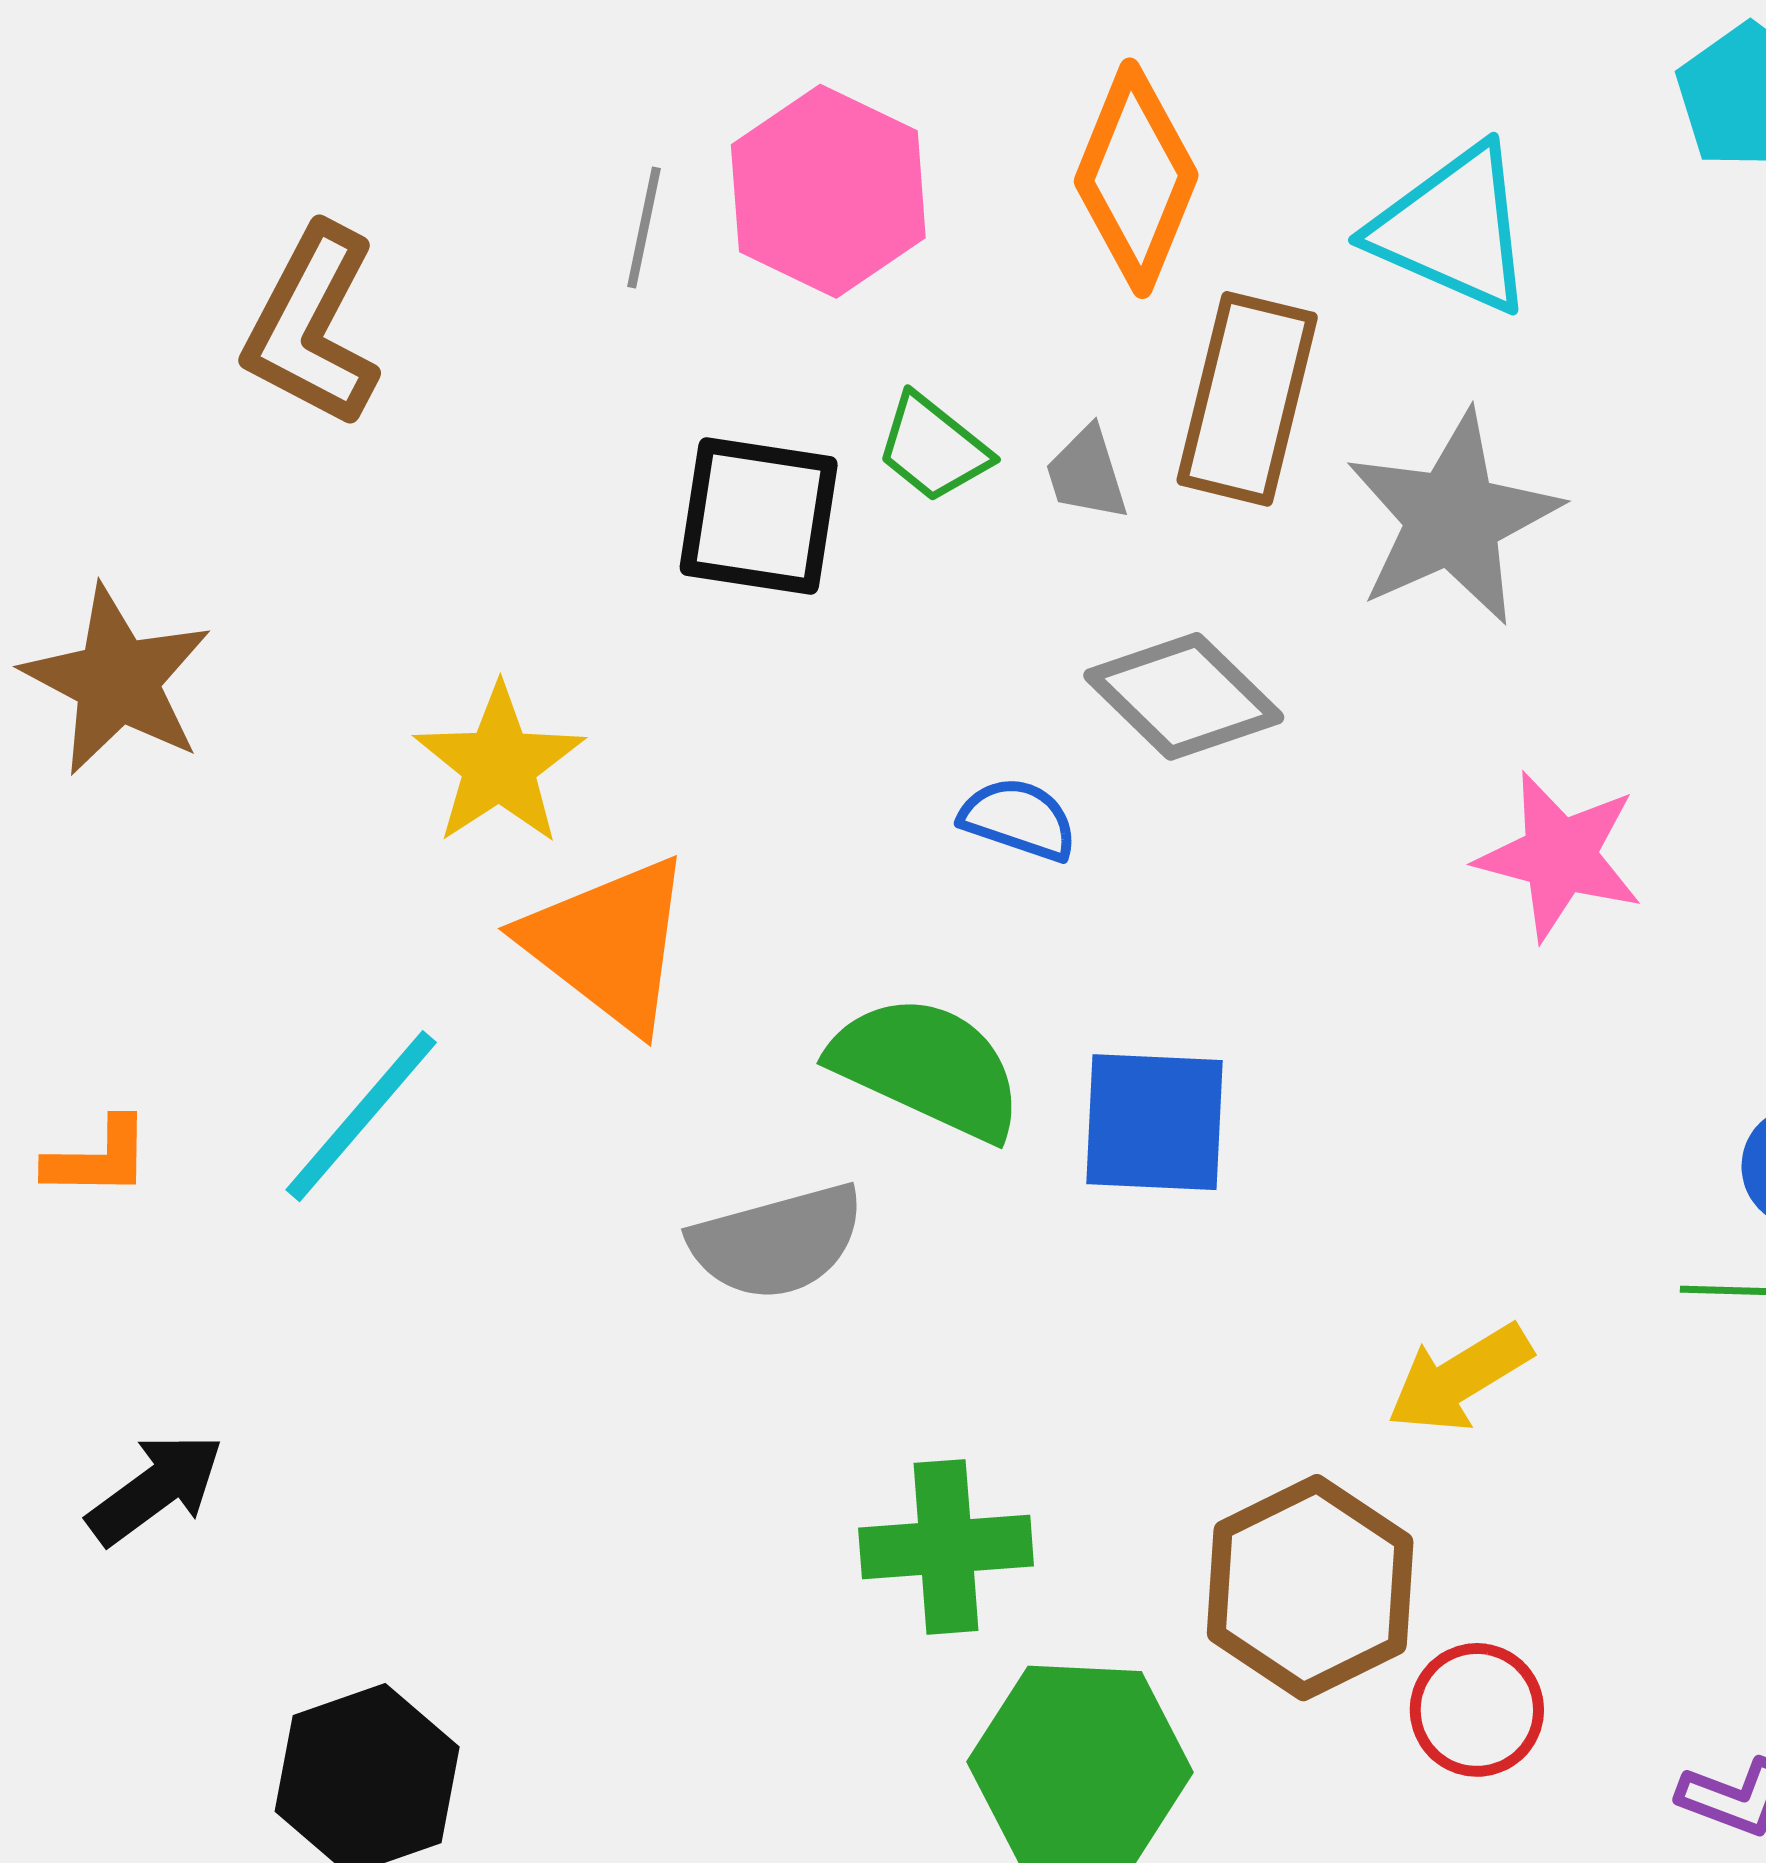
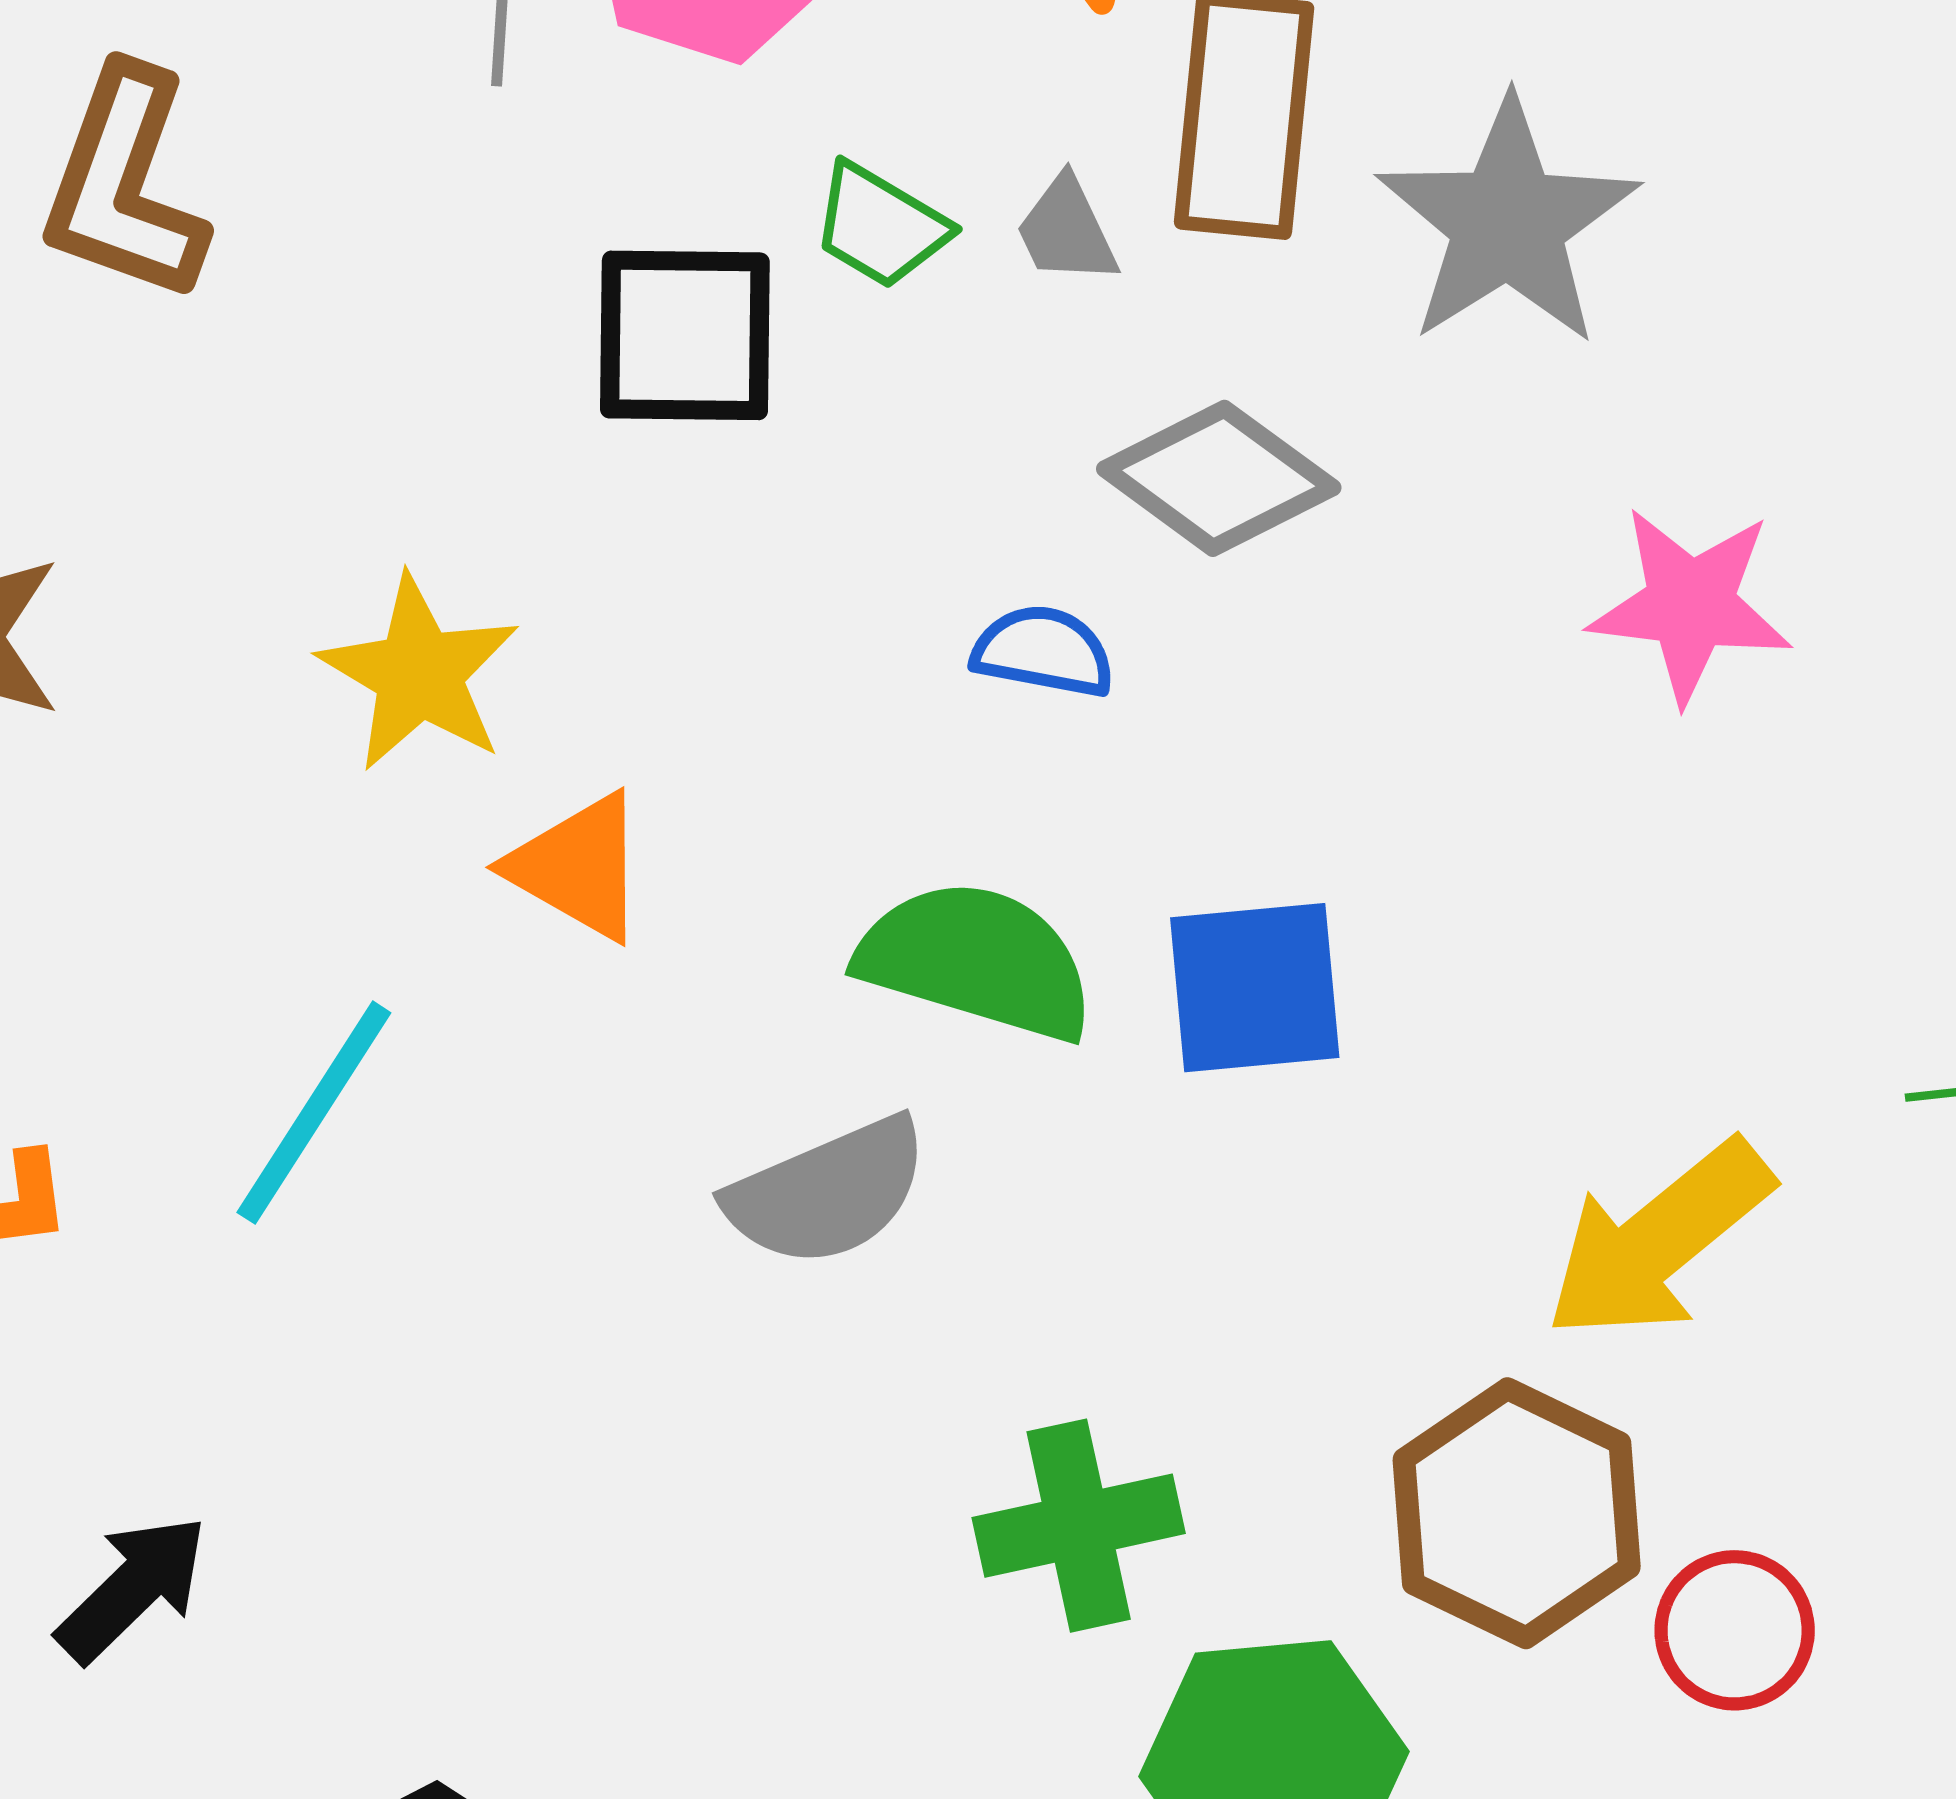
orange triangle: (608, 943) -> (578, 867), size x0.7
yellow arrow: (1459, 1378) -> (1659, 1240), size x1.4

